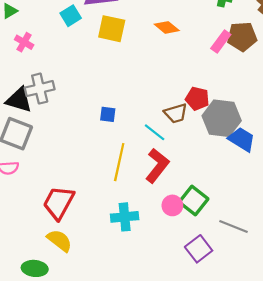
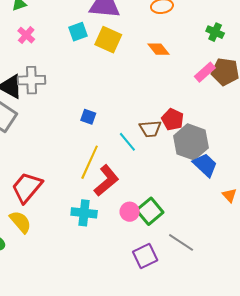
cyan square: (71, 16) -> (78, 32), moved
red L-shape: (157, 166) -> (106, 180), moved

